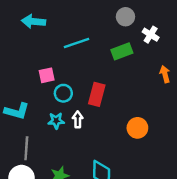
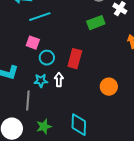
cyan line: (76, 43) -> (40, 17), moved
pink square: (47, 75) -> (33, 43), turned 32
gray line: (26, 148) -> (28, 101), moved

